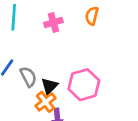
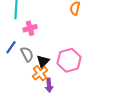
pink cross: (53, 23) -> (30, 28), moved

